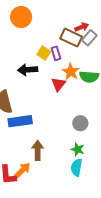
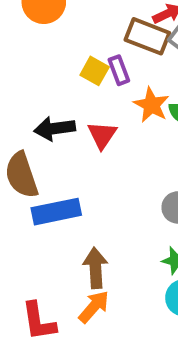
black arrow: (28, 70) -> (55, 128), moved
red triangle: (58, 84) -> (102, 135), moved
orange arrow: (23, 170) -> (94, 307), moved

